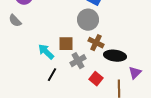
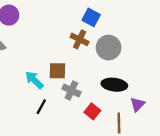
gray circle: (88, 20) -> (109, 48), moved
brown cross: (96, 43) -> (80, 39), moved
gray cross: (78, 61) -> (71, 90), turned -35

